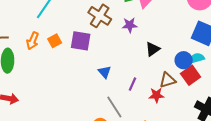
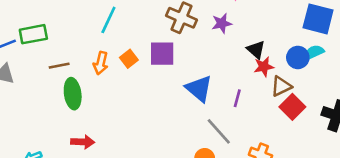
black triangle: (153, 49) -> (256, 50), turned -35
blue triangle: (105, 72) -> (199, 89), size x1.6
red square: (191, 75) -> (292, 107), moved
red star: (156, 95) -> (264, 67), moved

